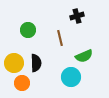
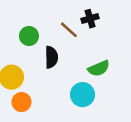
brown line: (60, 38) -> (69, 30), moved, turned -35
black semicircle: (36, 63) -> (51, 57), moved

